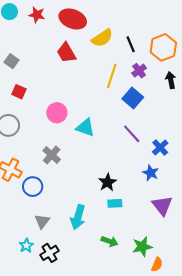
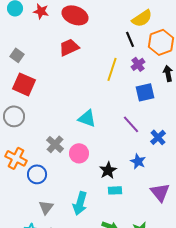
yellow semicircle: (102, 38) -> (142, 18), moved
red trapezoid: (66, 53) -> (69, 47), turned 95
red square: (19, 92) -> (24, 84), size x1.6
blue square: (133, 98) -> (145, 92), moved, turned 36
pink circle: (57, 113) -> (79, 153), moved
blue star: (151, 173) -> (138, 161), moved

